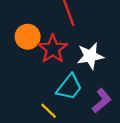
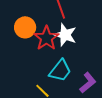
white star: (90, 56) -> (65, 35), moved, turned 30

